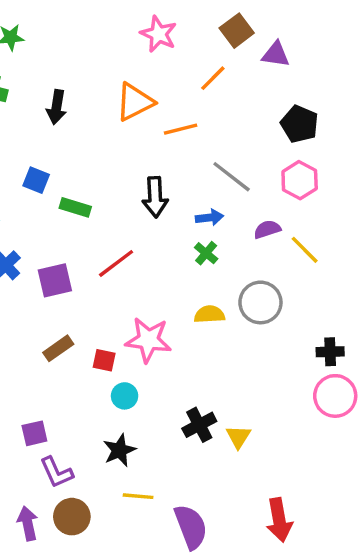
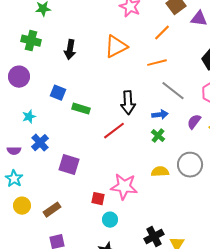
orange line: (181, 129) -> (157, 63), moved
purple semicircle: (267, 229) -> (194, 122), turned -35
red line: (116, 263) -> (114, 131), moved
purple square: (55, 280) -> (69, 165), moved, turned 30
brown rectangle: (58, 348) -> (52, 210), moved

